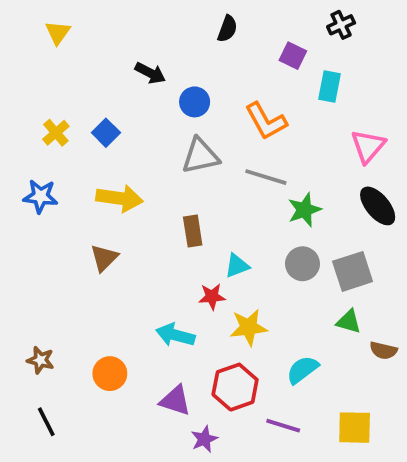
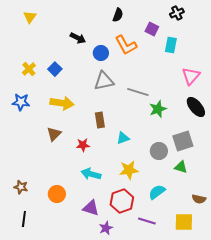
orange L-shape: (266, 121) -> (126, 45), moved
gray circle: (302, 264) -> (159, 151), moved
red star: (212, 297) -> (83, 145), moved
brown semicircle: (383, 350) -> (199, 199), moved
black line: (46, 422) -> (24, 219), turned 35

